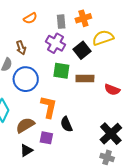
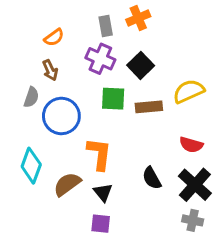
orange semicircle: (30, 18) -> (54, 37), moved
yellow semicircle: (103, 38) -> (189, 91), moved
red semicircle: (112, 90) -> (191, 145), moved
black semicircle: (66, 124) -> (152, 178), moved
purple square: (46, 138) -> (101, 224), moved
black triangle: (26, 150) -> (103, 192), moved, turned -32

